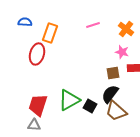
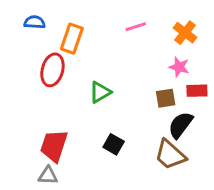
black semicircle: (110, 94) -> (181, 125), moved
green triangle: (69, 100) -> (100, 92), moved, size x0.7
black square: (90, 106) -> (114, 144), moved

